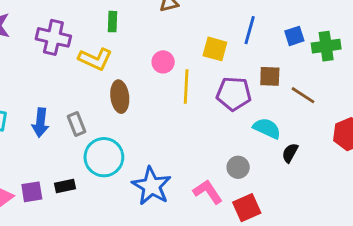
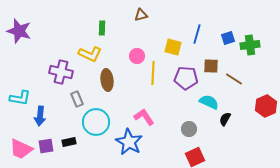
purple cross: (53, 37) -> (61, 72), moved
blue arrow: (40, 123) -> (40, 116), moved
pink L-shape: (208, 192) -> (144, 117), moved

